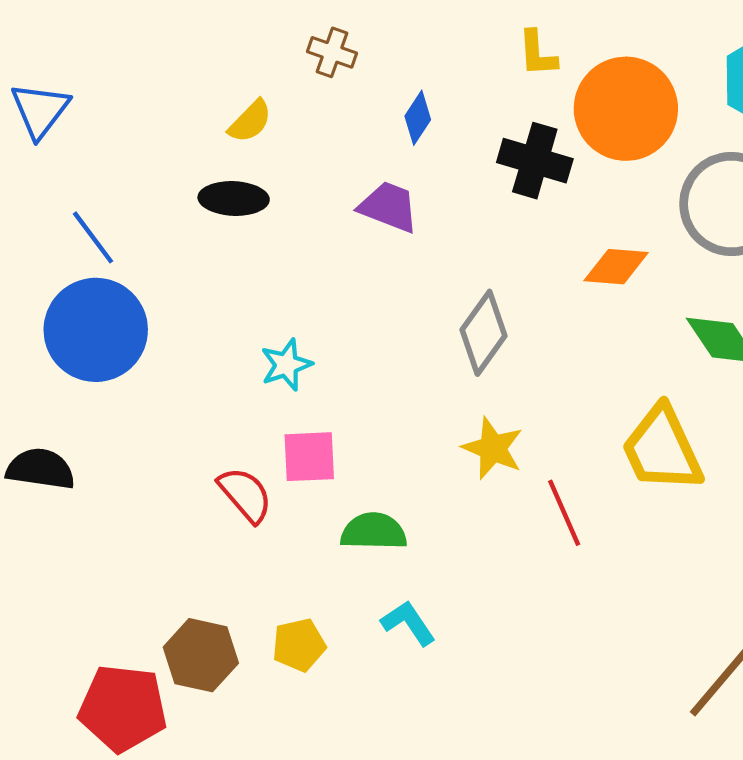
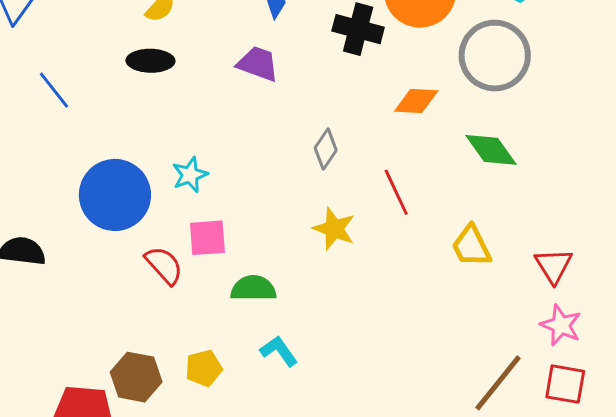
blue circle: (96, 330) -> (115, 195), moved
gray diamond: (484, 333) -> (326, 149), size x0.7
yellow trapezoid: (662, 449) -> (471, 246), moved, size x0.7
red line: (564, 513) -> (396, 192), moved

